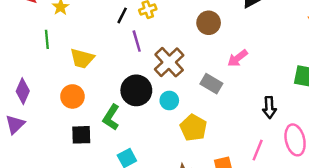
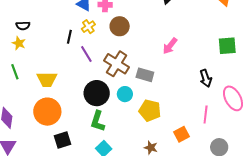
brown circle: (209, 23) -> (120, 26), moved
gray rectangle: (211, 84) -> (145, 75), moved
orange circle: (72, 96) -> (47, 112), size x1.4
green L-shape: (111, 117) -> (98, 121), moved

